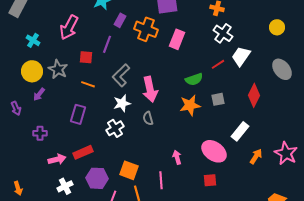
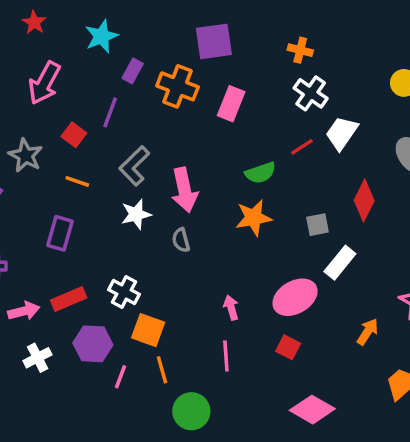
red square: (86, 57) -> (74, 135), turned 32
gray square: (218, 99) -> (317, 225), moved
white cross: (115, 128) -> (124, 292), moved, turned -30
pink ellipse: (214, 151) -> (295, 297), turned -65
orange arrow: (256, 156) -> (368, 332), moved
pink line: (161, 180) -> (226, 356), moved
red square: (210, 180) -> (288, 347), turned 32

